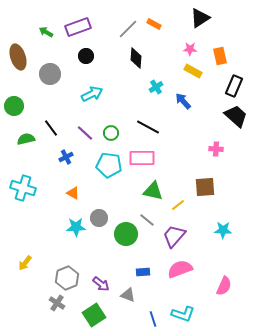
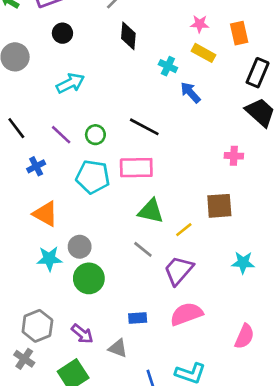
cyan cross: (156, 87) -> (168, 66), moved, turned -32
orange triangle: (73, 193) -> (45, 214), size x1.5
green circle: (126, 234) -> (89, 278), moved

